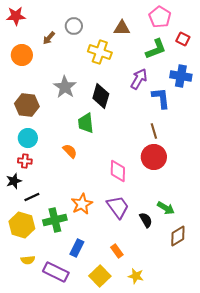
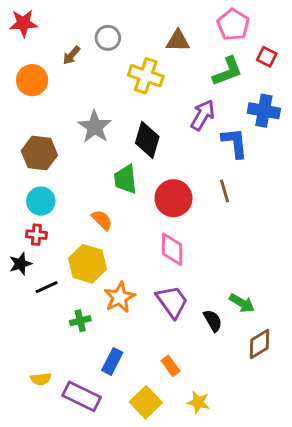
red circle: (154, 157) -> (173, 198), moved
green cross: (55, 220) -> (80, 321), size x0.6
yellow hexagon: (22, 225) -> (87, 264), moved

